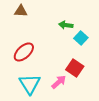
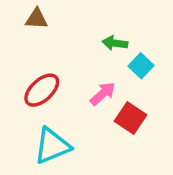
pink arrow: (59, 82) -> (103, 94), moved
cyan triangle: (30, 84) -> (52, 146), turned 40

